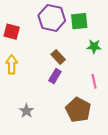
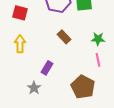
green star: (94, 46) -> (98, 39), moved
purple rectangle: (55, 76) -> (47, 68), moved

